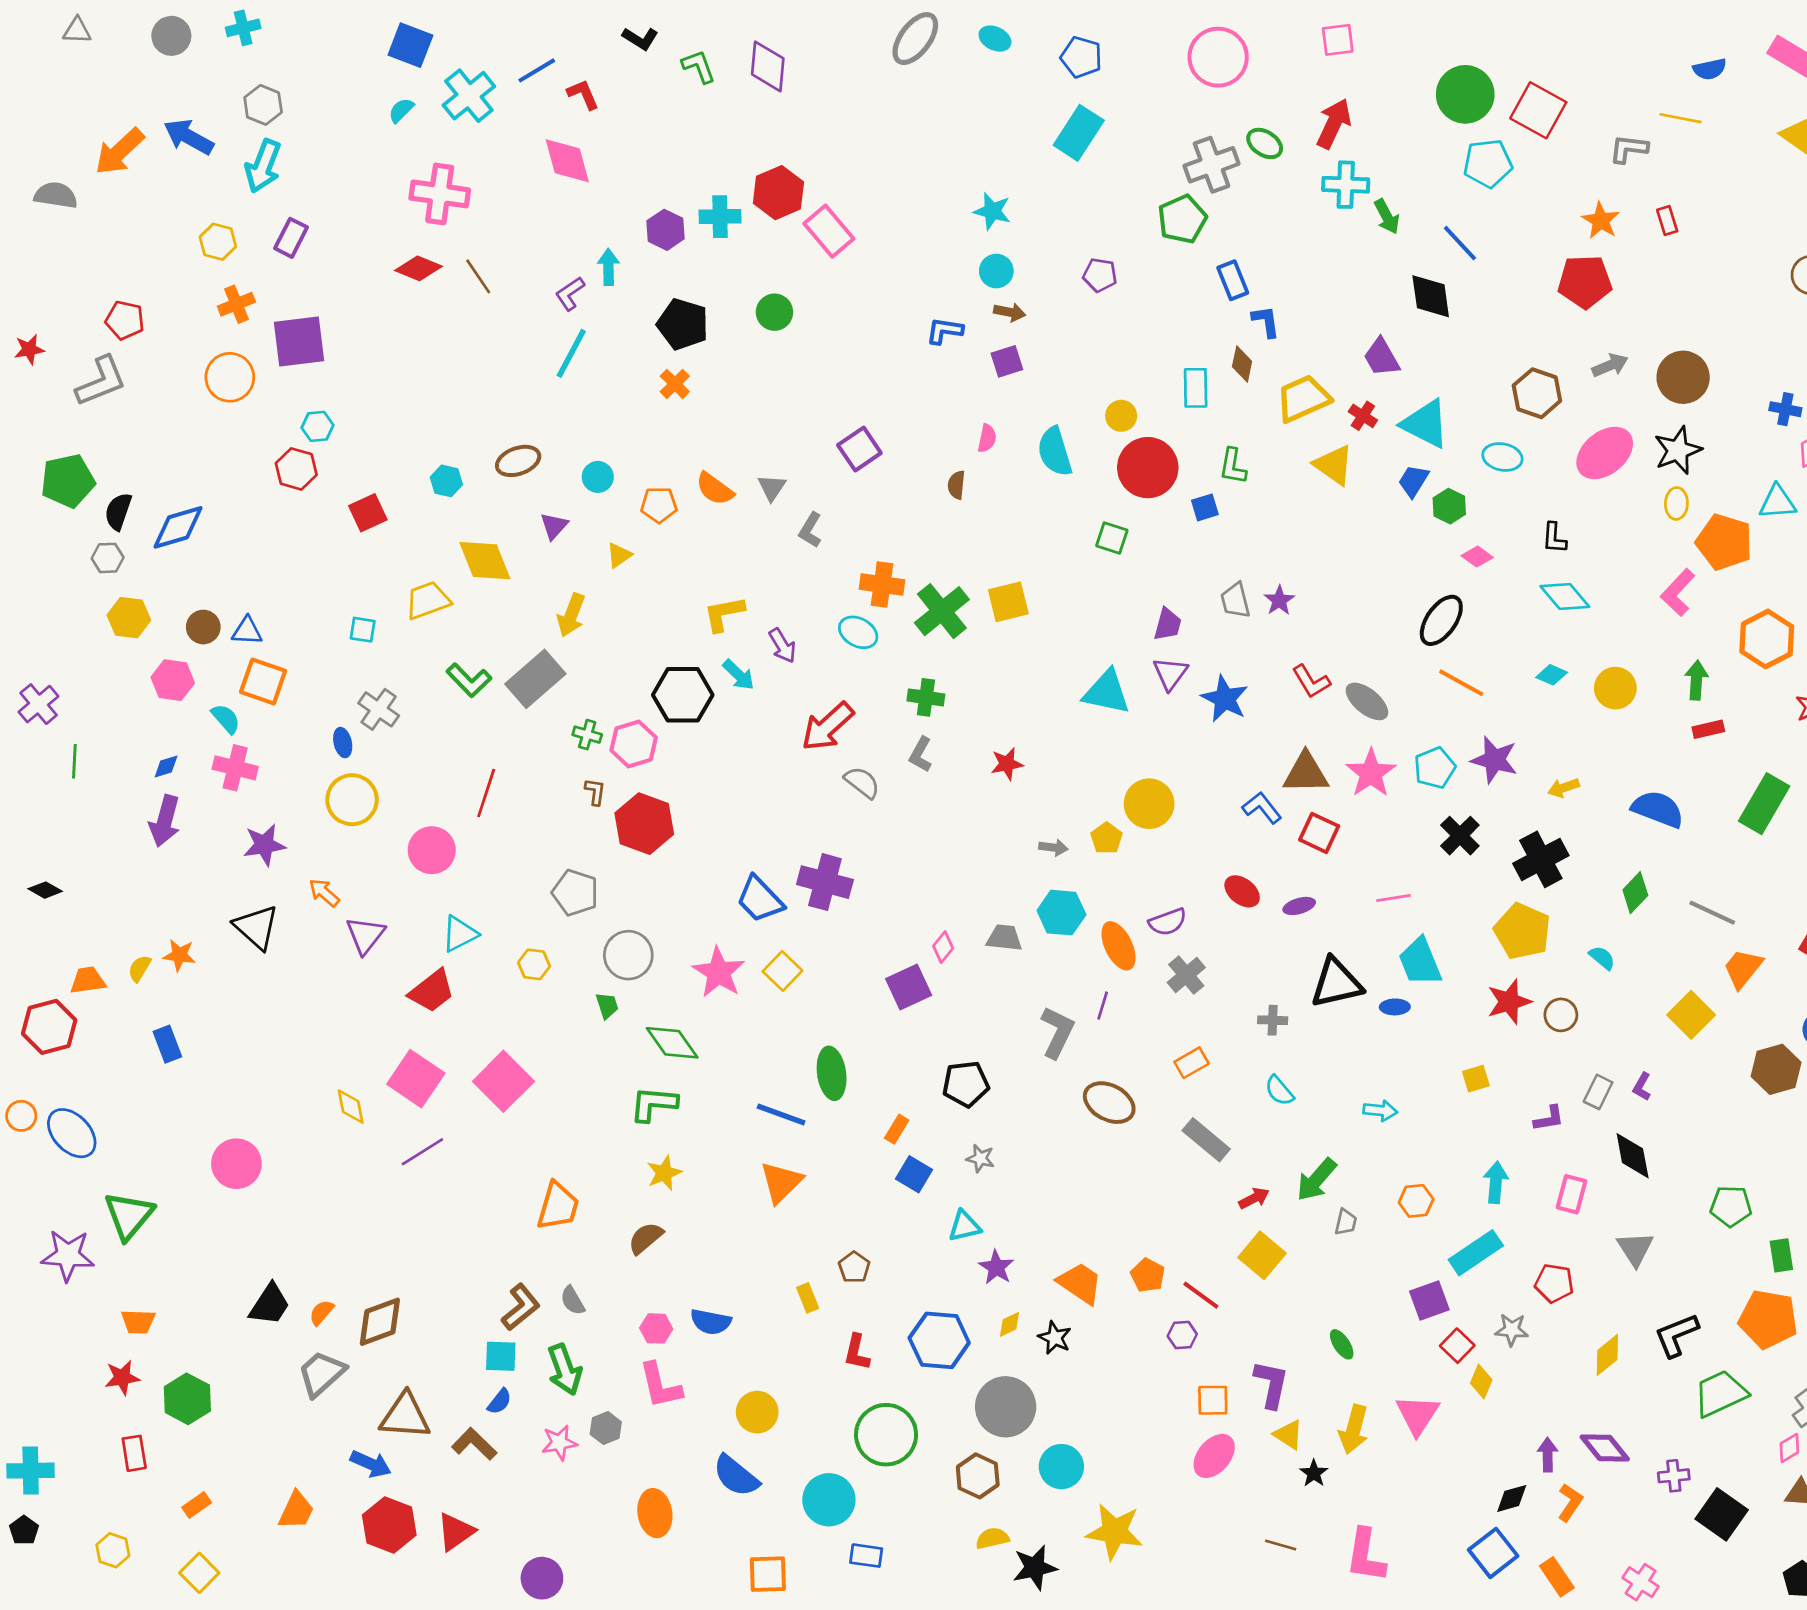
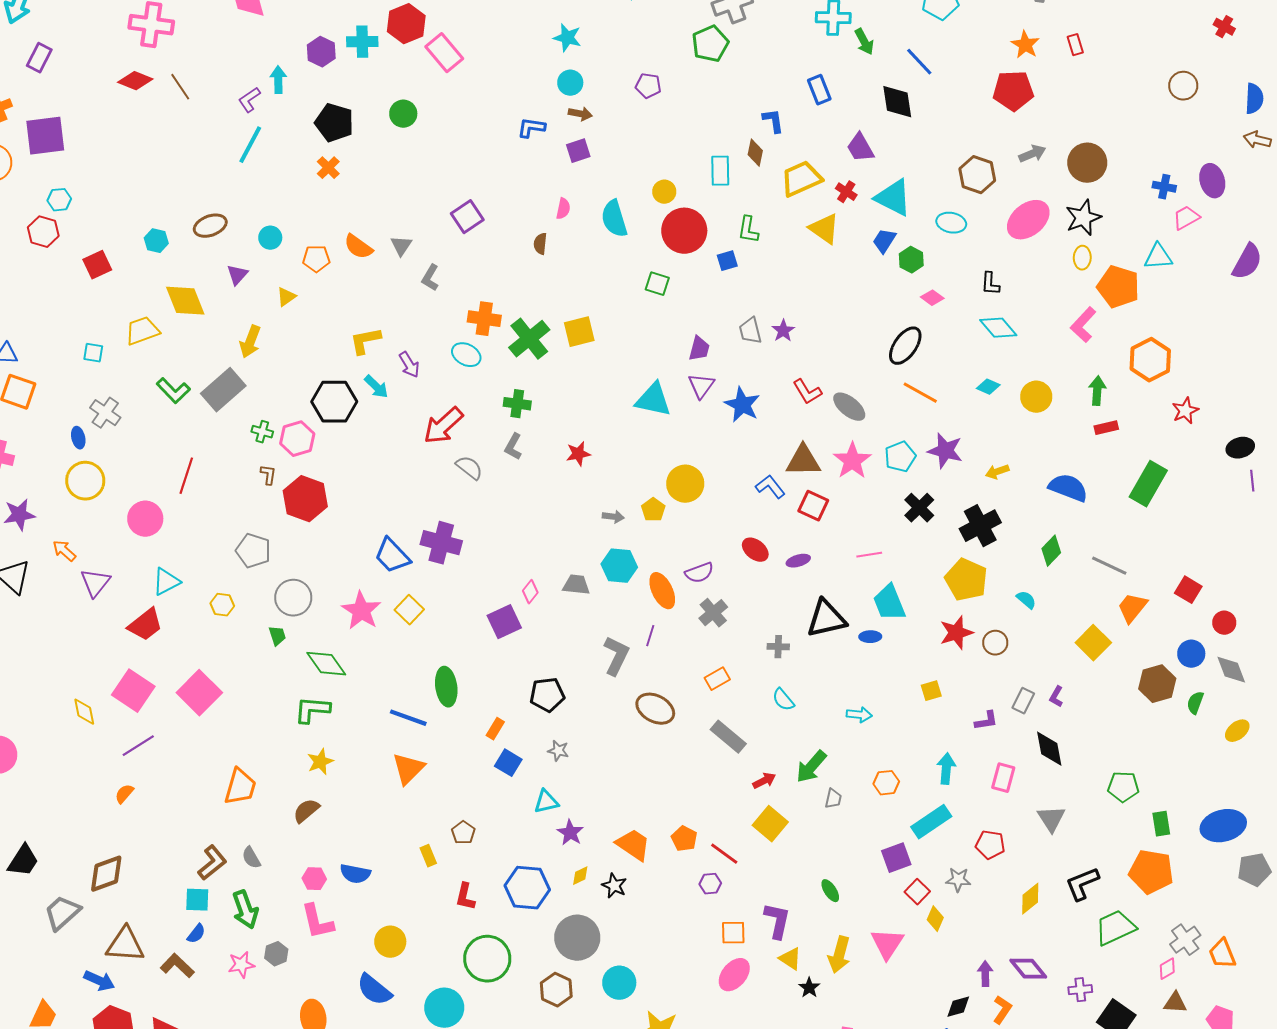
blue rectangle: (1233, 280) -> (819, 90), moved
orange semicircle: (321, 1312) -> (124, 794), moved

